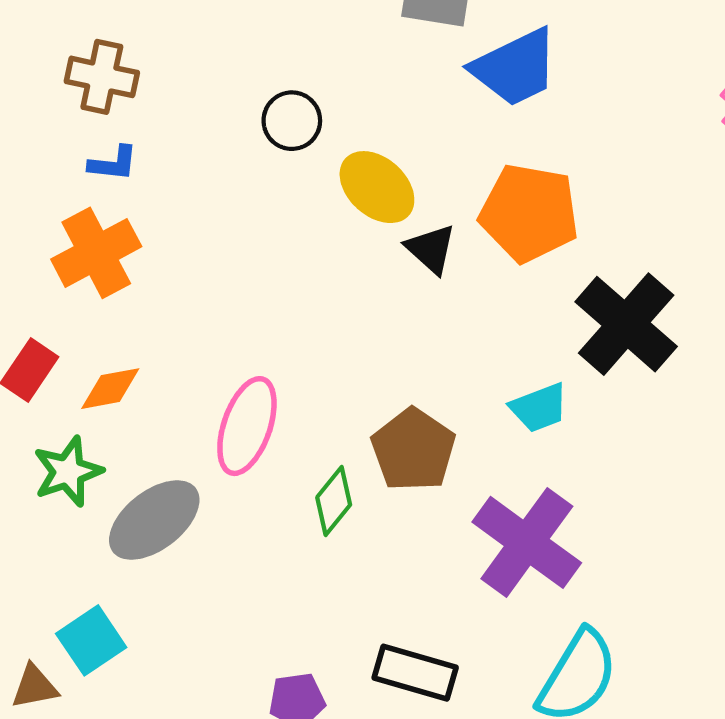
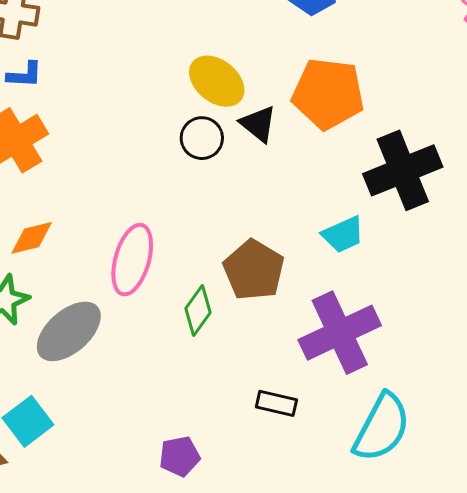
black circle: (292, 121) -> (202, 138), moved
black cross: (626, 324) -> (403, 170), turned 30
purple cross: (527, 542) -> (340, 333), turned 32
black rectangle: (415, 673) -> (276, 403), moved, size x0.7

